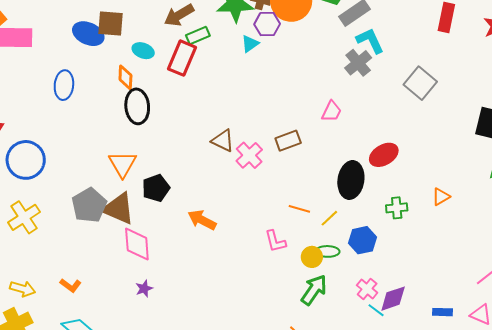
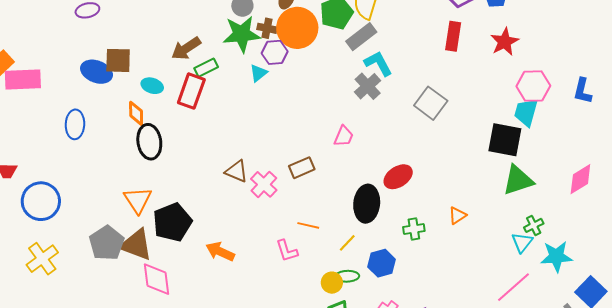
black pentagon: (156, 188) -> (172, 222), size x1.4
orange line: (299, 209) -> (308, 225), moved
pink L-shape: (275, 241) -> (287, 251), moved

